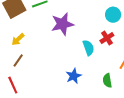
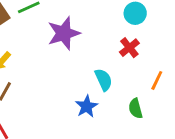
cyan semicircle: (88, 48) -> (104, 80), moved

